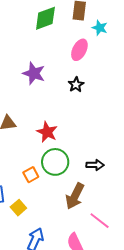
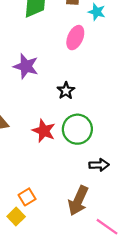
black star: (76, 85) -> (66, 91), moved
green circle: (55, 162) -> (77, 129), moved
orange square: (31, 175) -> (27, 197), moved

